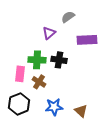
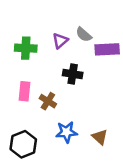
gray semicircle: (68, 17) -> (84, 35), moved, turned -104
green cross: (37, 60) -> (26, 48), moved
black hexagon: (19, 104) -> (23, 144), moved

